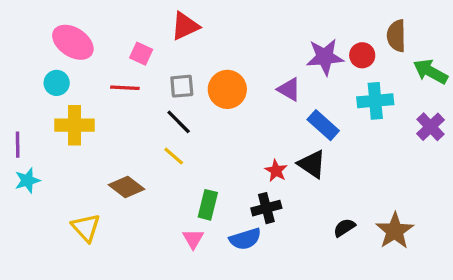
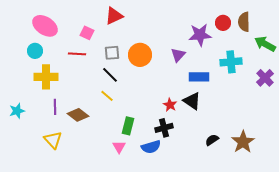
red circle: (362, 55) -> (223, 23), moved
purple triangle: (289, 89) -> (178, 55), turned 42
blue rectangle: (323, 125) -> (199, 77), turned -42
purple line: (18, 145) -> (55, 107), moved

